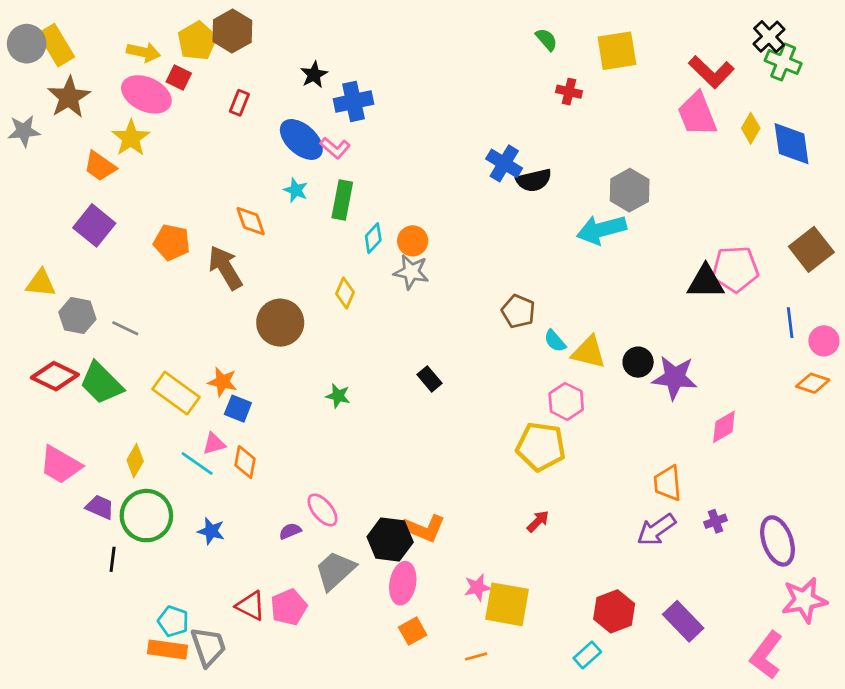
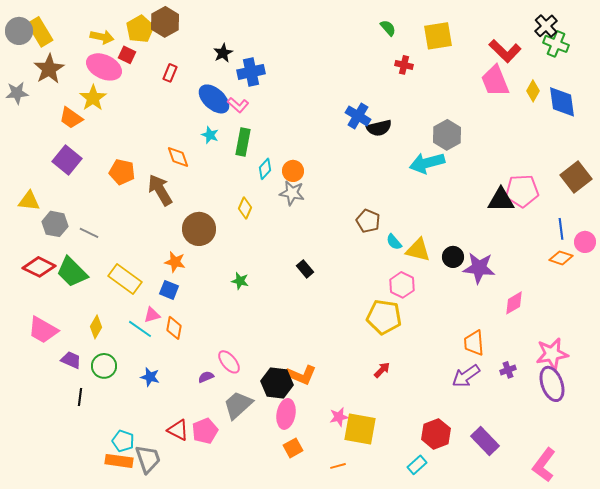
orange star: (222, 382) -> (175, 262), moved
orange diamond: (813, 383) -> (561, 258), moved
green circle: (146, 516) -> (104, 366), size x0.7
pink star: (804, 600) -> (552, 354), moved

